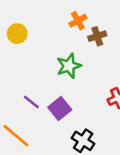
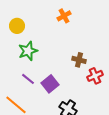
brown cross: (97, 36) -> (79, 60), moved, turned 32
green star: (69, 66) -> (28, 51), moved

